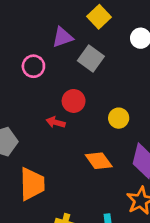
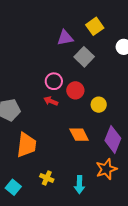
pink circle: (33, 66) -> (54, 81), moved
red circle: (74, 101) -> (75, 90), moved

